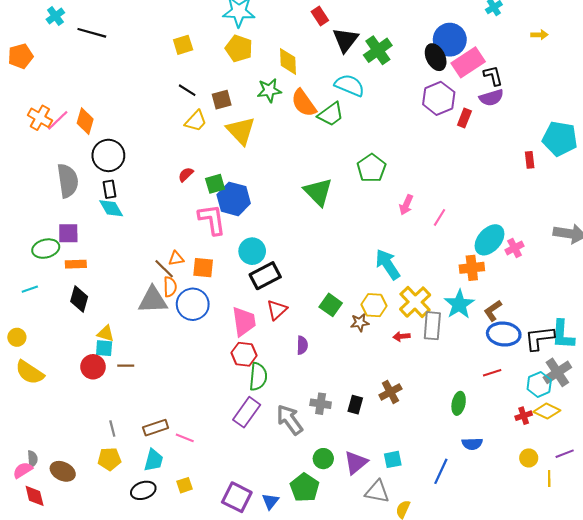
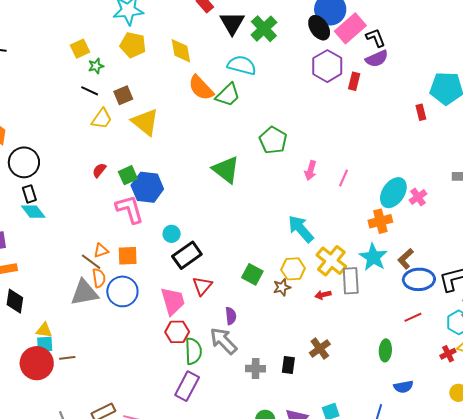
green star: (269, 90) -> (96, 66), moved, size x0.7
cyan circle: (252, 251) -> (172, 234), size x0.7
red circle: (93, 367) -> (37, 363), size x1.4
gray arrow: (290, 420) -> (223, 341), moved

